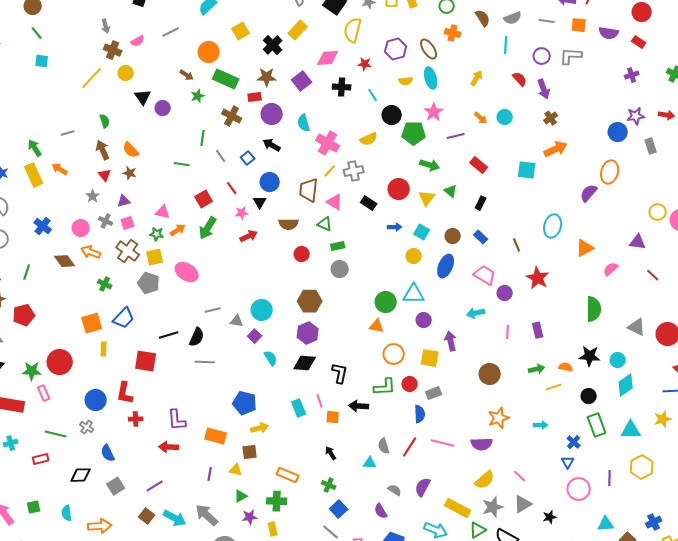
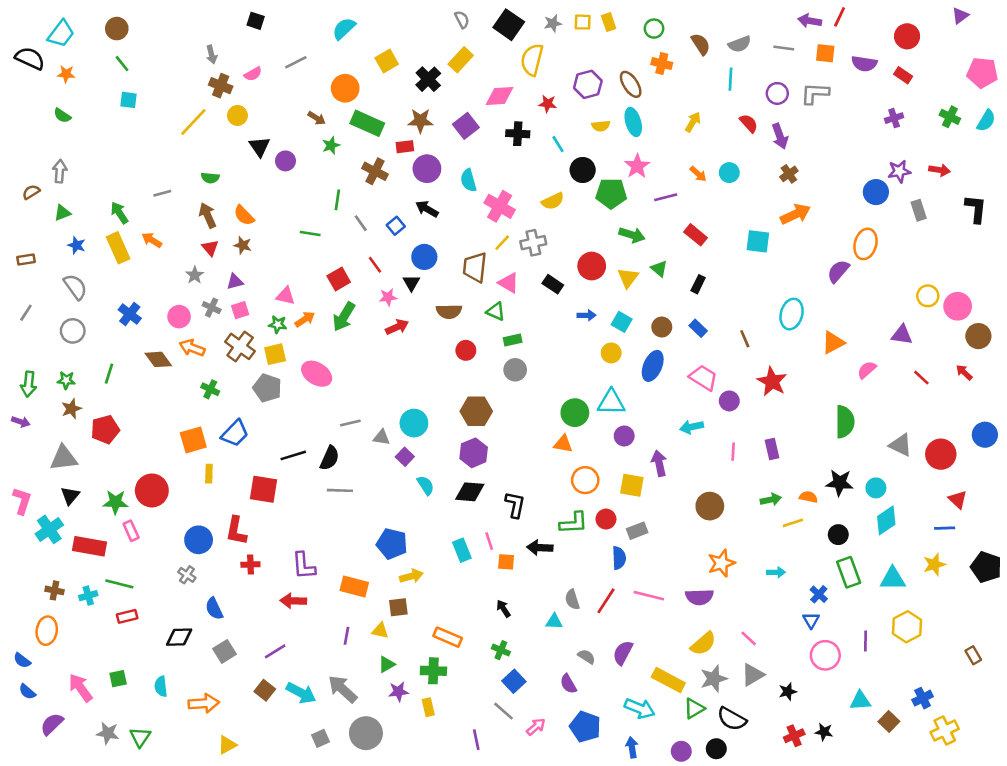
green semicircle: (105, 121) -> (210, 178), turned 112
green line: (56, 434) -> (119, 584), moved

